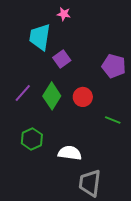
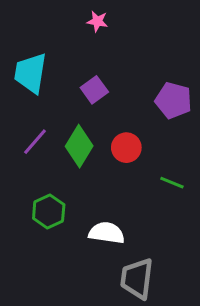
cyan trapezoid: (40, 37) -> (30, 73), moved

